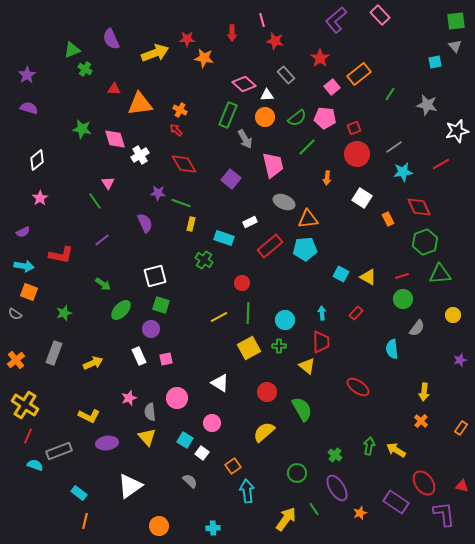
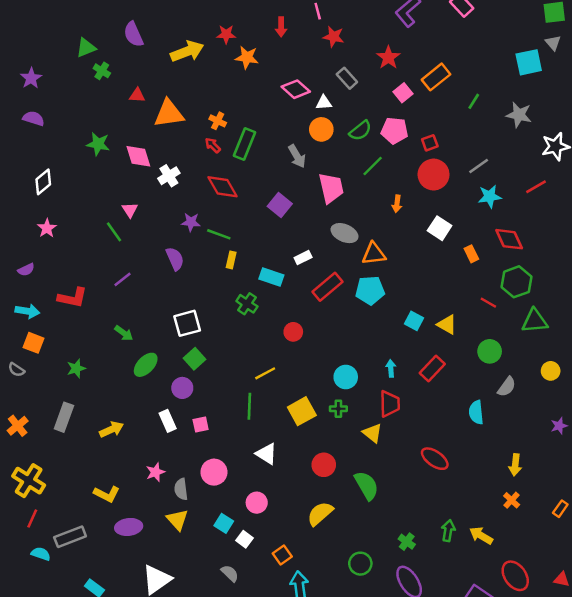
cyan square: (435, 62) -> (529, 62), size x1.6
green rectangle: (228, 115) -> (244, 144), moved
red line: (402, 276) -> (488, 303), moved, turned 48
green square: (161, 305) -> (194, 359), turned 30
green line: (248, 313) -> (249, 406), moved
red rectangle: (356, 313) -> (432, 368), size x1.5

